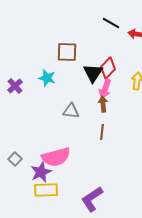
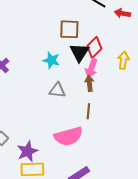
brown square: (67, 52) -> (69, 29), moved
cyan star: (47, 78) -> (51, 60), moved
pink semicircle: (56, 157) -> (68, 136), moved

